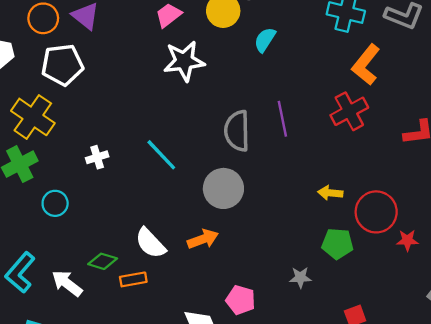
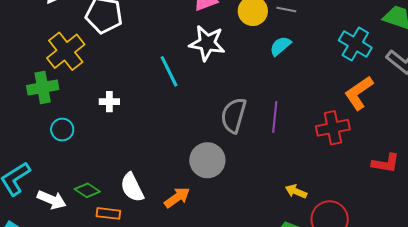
cyan line: (161, 155) -> (169, 71), moved
orange arrow: (203, 239) -> (177, 198), turned -32
white arrow: (67, 283) -> (52, 200), turned 148

